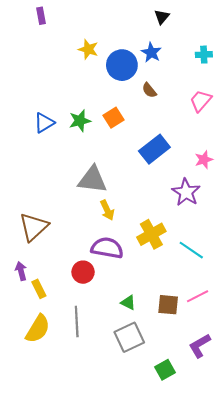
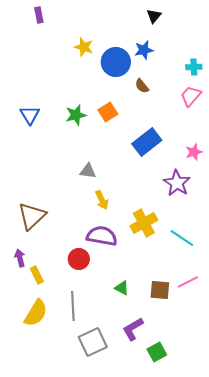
blue star: (151, 52) -> (144, 50), turned 30
cyan cross: (204, 55) -> (194, 67), moved
blue triangle: (44, 123) -> (30, 115), moved, turned -30
gray triangle: (92, 180) -> (88, 171), size x0.6
gray square: (129, 337) -> (93, 342), moved
purple L-shape: (200, 346) -> (133, 329), moved

